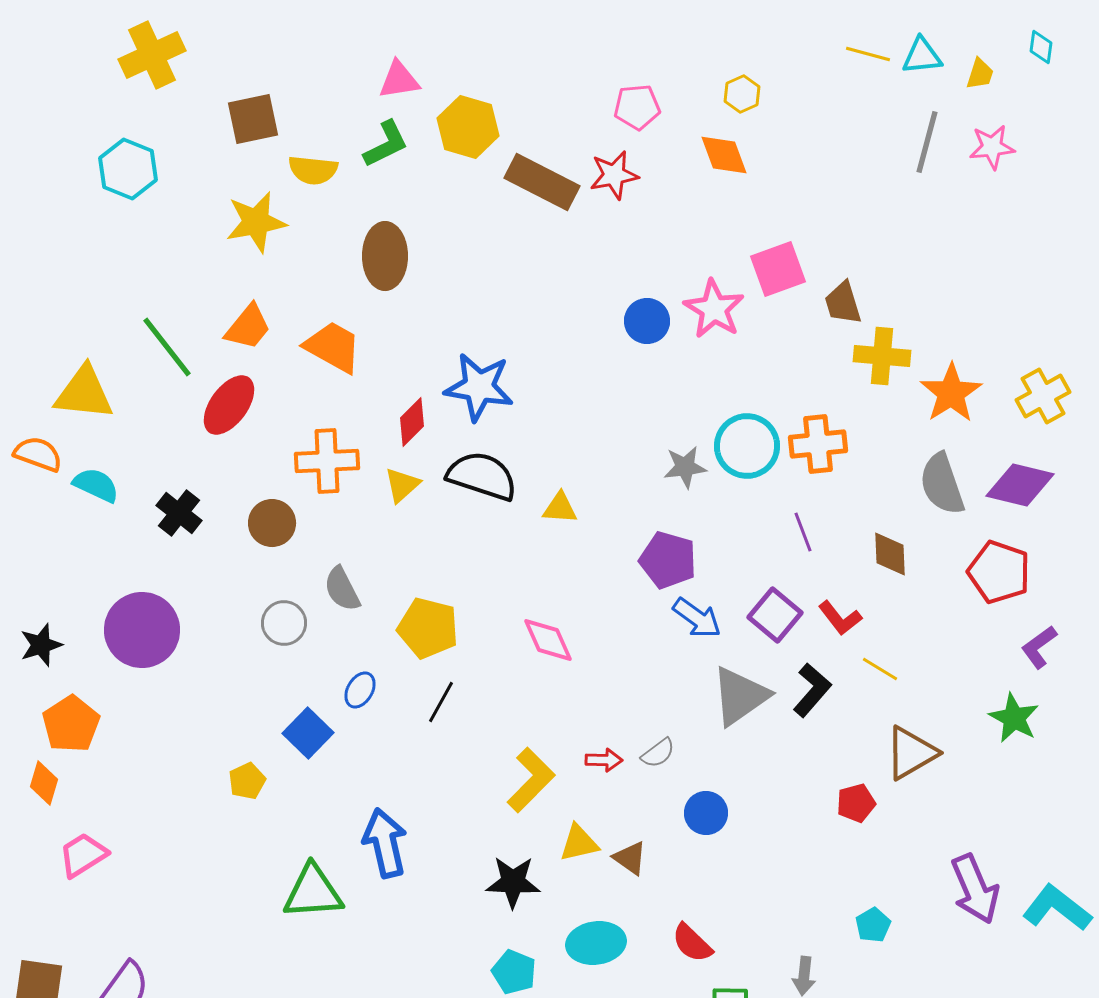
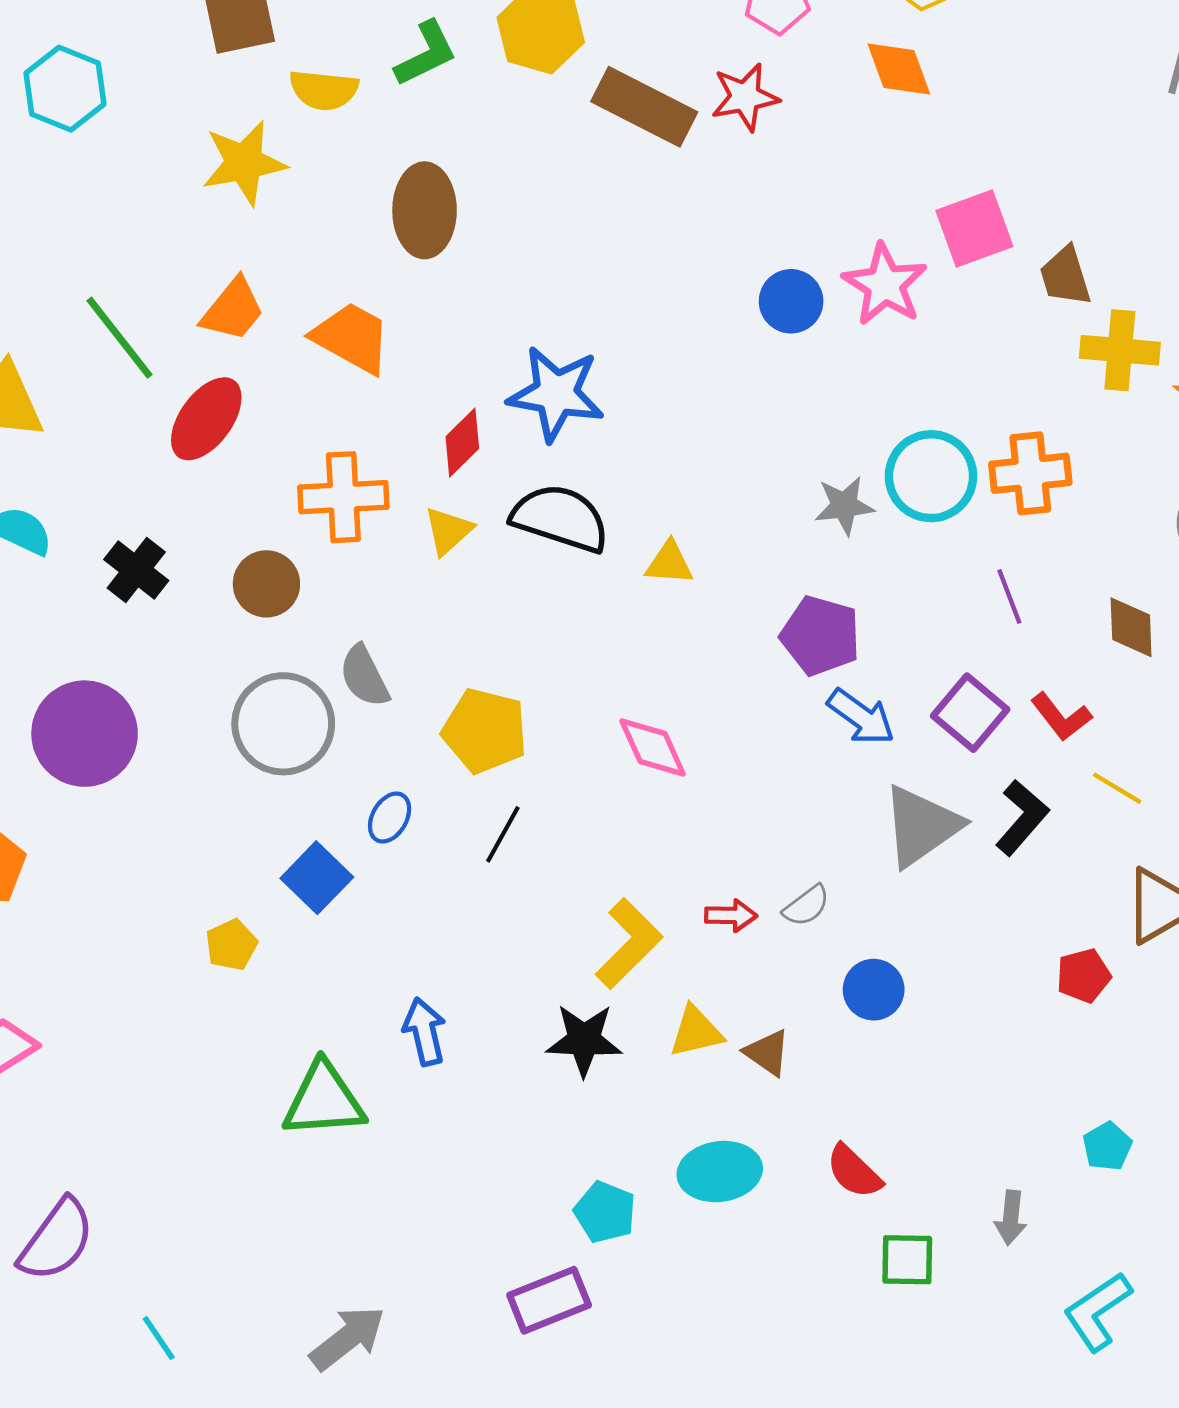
gray circle: (284, 623) -> (283, 724), size x1.6
blue arrow: (385, 843) -> (425, 1032), size x0.7
black star: (513, 882) -> (584, 1040), moved

